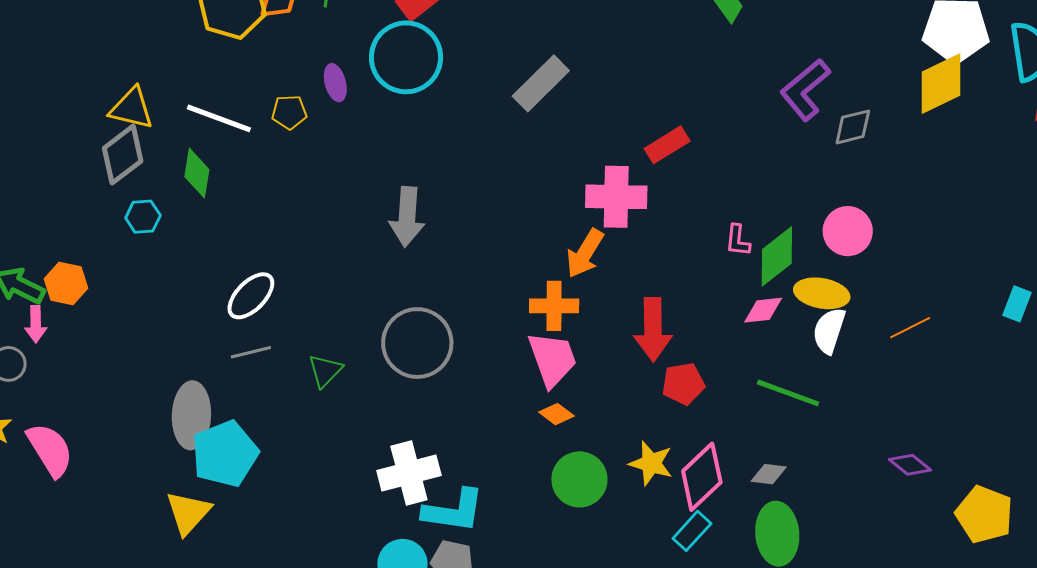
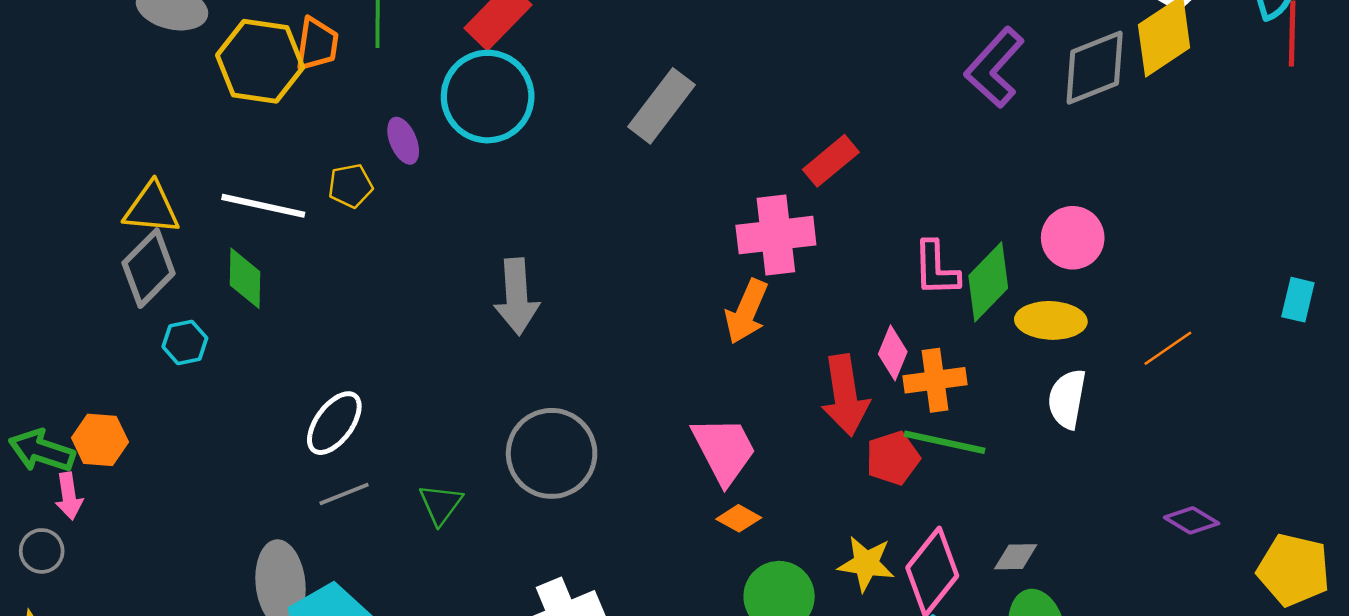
gray diamond: (853, 127) -> (1095, 68), moved, size x1.5
pink L-shape: (738, 240) -> (936, 269), size x1.4
orange cross: (554, 306) -> (935, 380), moved
pink diamond: (763, 310) -> (893, 353), moved, turned -54
white semicircle: (829, 331) -> (1067, 399), moved
green line: (788, 393) -> (945, 442), moved

